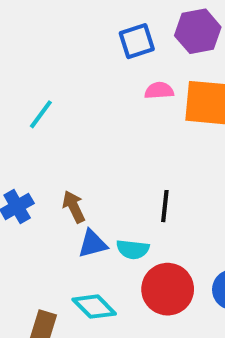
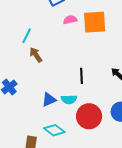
cyan line: (41, 114) -> (27, 36), moved
brown arrow: (74, 207) -> (36, 55), moved

